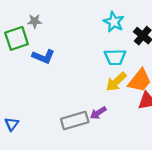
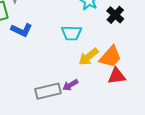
cyan trapezoid: (115, 57) -> (71, 33), moved

